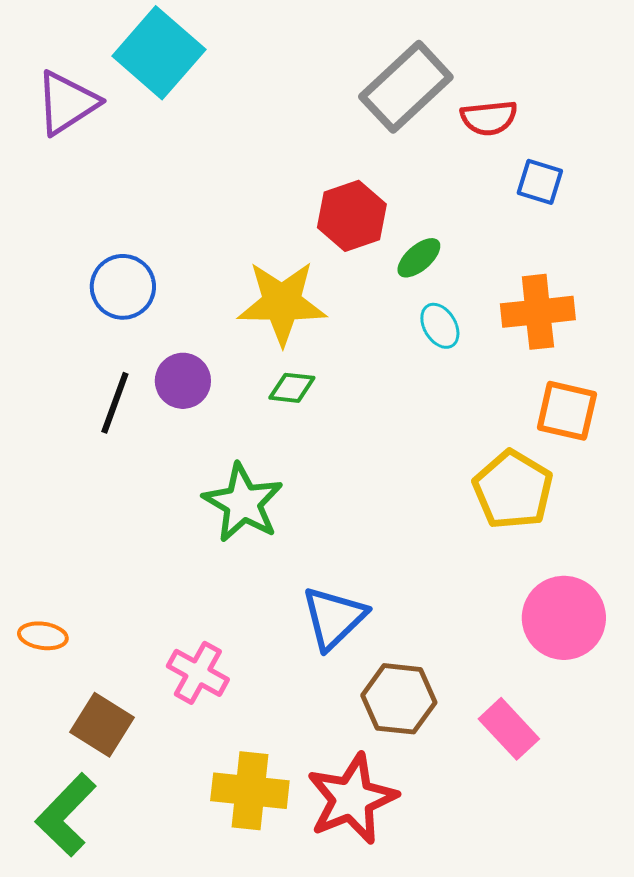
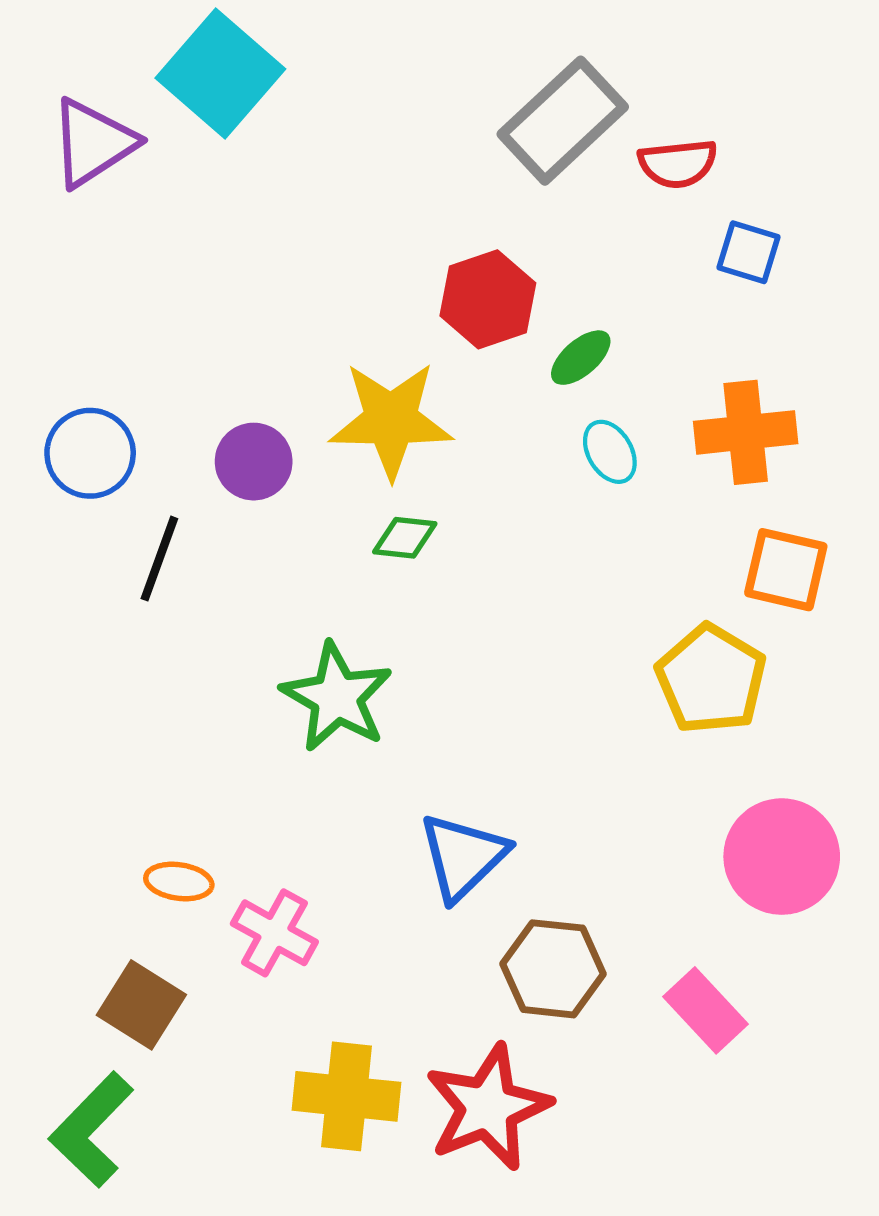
blue circle: (123, 287) -> (90, 453), moved
purple circle: (183, 381) -> (254, 462), moved
orange ellipse: (43, 636) -> (179, 881), moved

